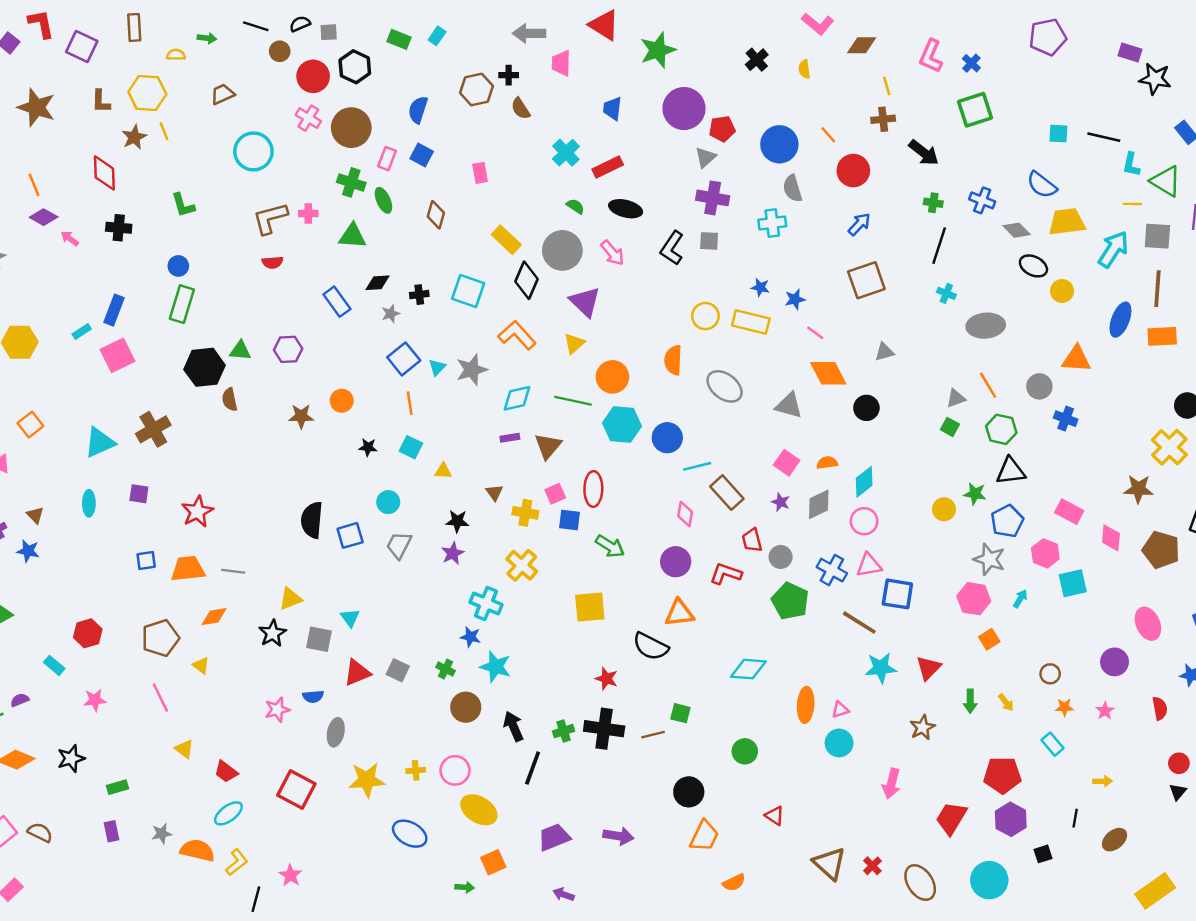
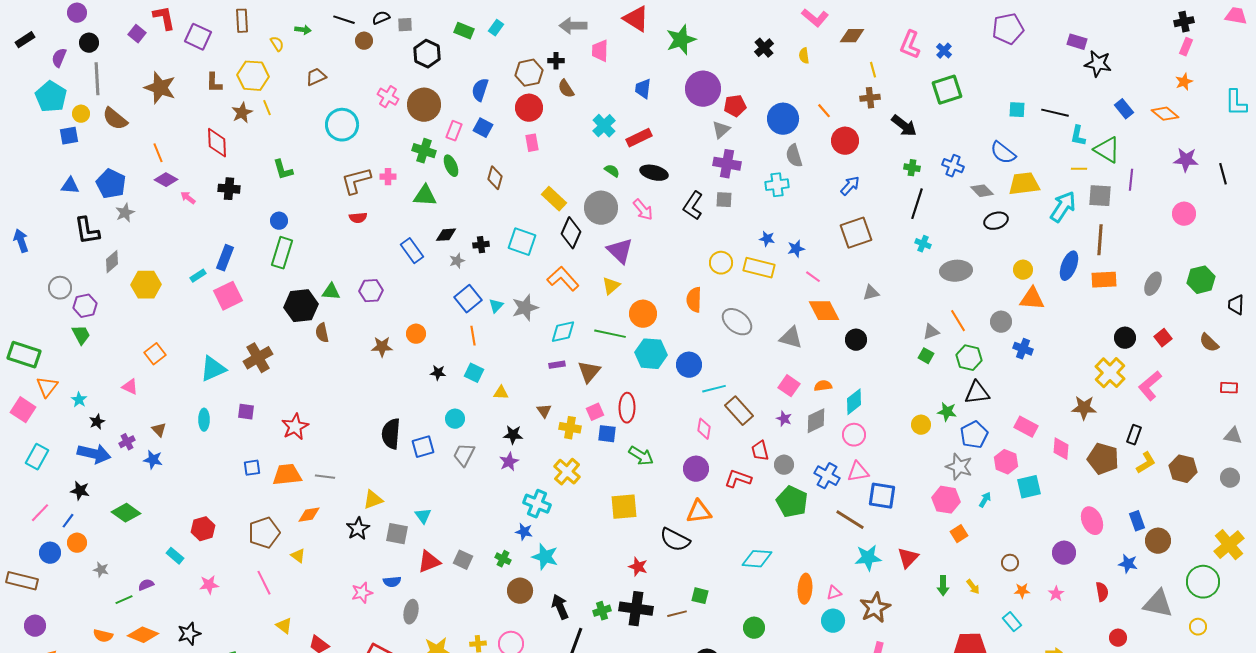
yellow semicircle: (176, 55) -> (277, 44), turned 56
red circle: (313, 76) -> (529, 108), moved
black ellipse: (1033, 266) -> (996, 221), turned -45
yellow circle: (1062, 291) -> (1023, 270), moved
brown star: (923, 727) -> (875, 608), moved, size x1.4

